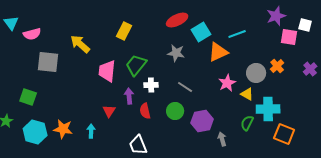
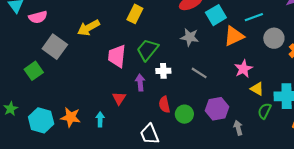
yellow arrow: (80, 44) -> (89, 28), turned -70
gray square: (48, 62) -> (55, 47), turned 30
gray circle: (256, 73) -> (274, 38), moved
yellow triangle: (247, 94) -> (257, 89), moved
green square: (28, 97) -> (34, 71), moved, turned 36
red semicircle: (145, 111) -> (164, 105), moved
green circle: (175, 111) -> (184, 114), moved

